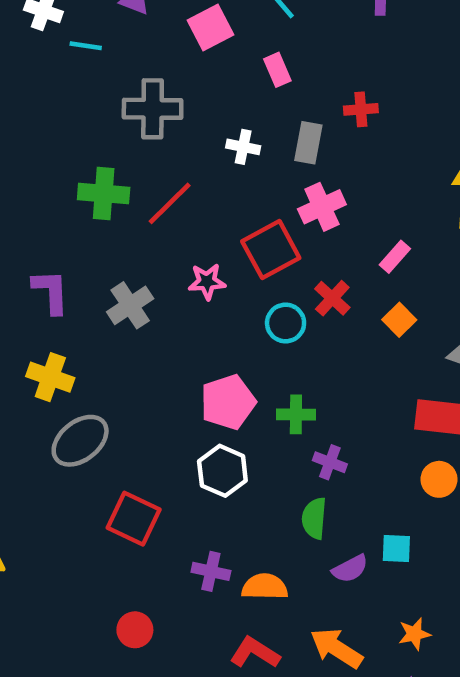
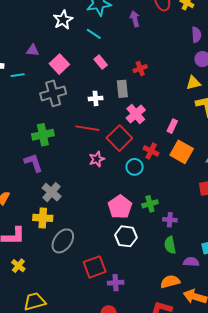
pink square: (210, 27) -> (59, 64), moved
red line: (170, 203) -> (87, 128), moved, turned 70
purple L-shape: (51, 292) -> (33, 163), moved
gray cross: (130, 305) -> (52, 192), moved
orange square: (399, 320) -> (182, 152), size x1.6
red square: (134, 519) -> (95, 267), turned -30
purple semicircle: (350, 569) -> (191, 262), turned -133
purple cross: (211, 571) -> (116, 283), moved
orange semicircle: (265, 587) -> (170, 282), moved

